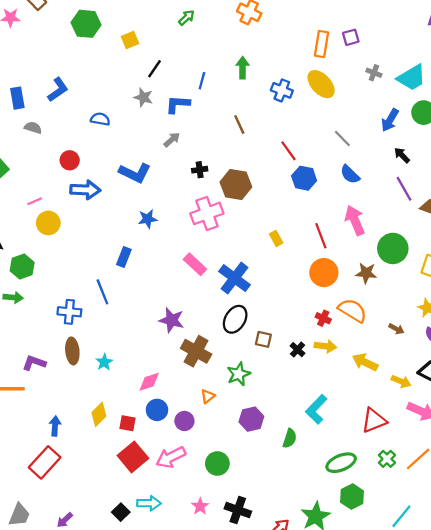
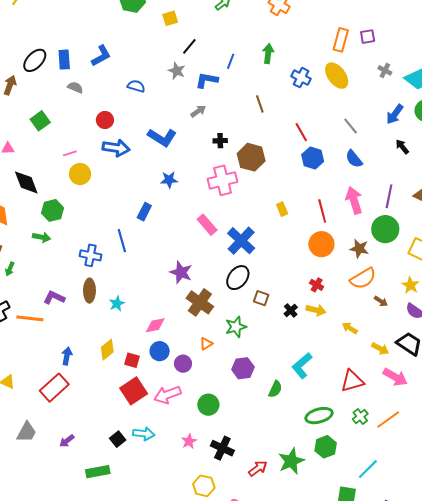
purple line: (404, 189) -> (389, 196), moved, turned 35
orange semicircle: (352, 310) -> (363, 278), moved, turned 112
yellow arrow: (365, 362) -> (350, 328), size x0.7

